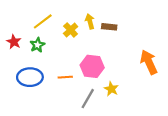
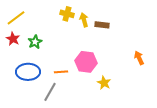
yellow line: (43, 21) -> (16, 18), moved
yellow cross: (71, 30) -> (67, 14), moved, turned -32
orange arrow: (149, 62) -> (139, 58), size x0.6
gray line: (88, 99) -> (50, 92), moved

